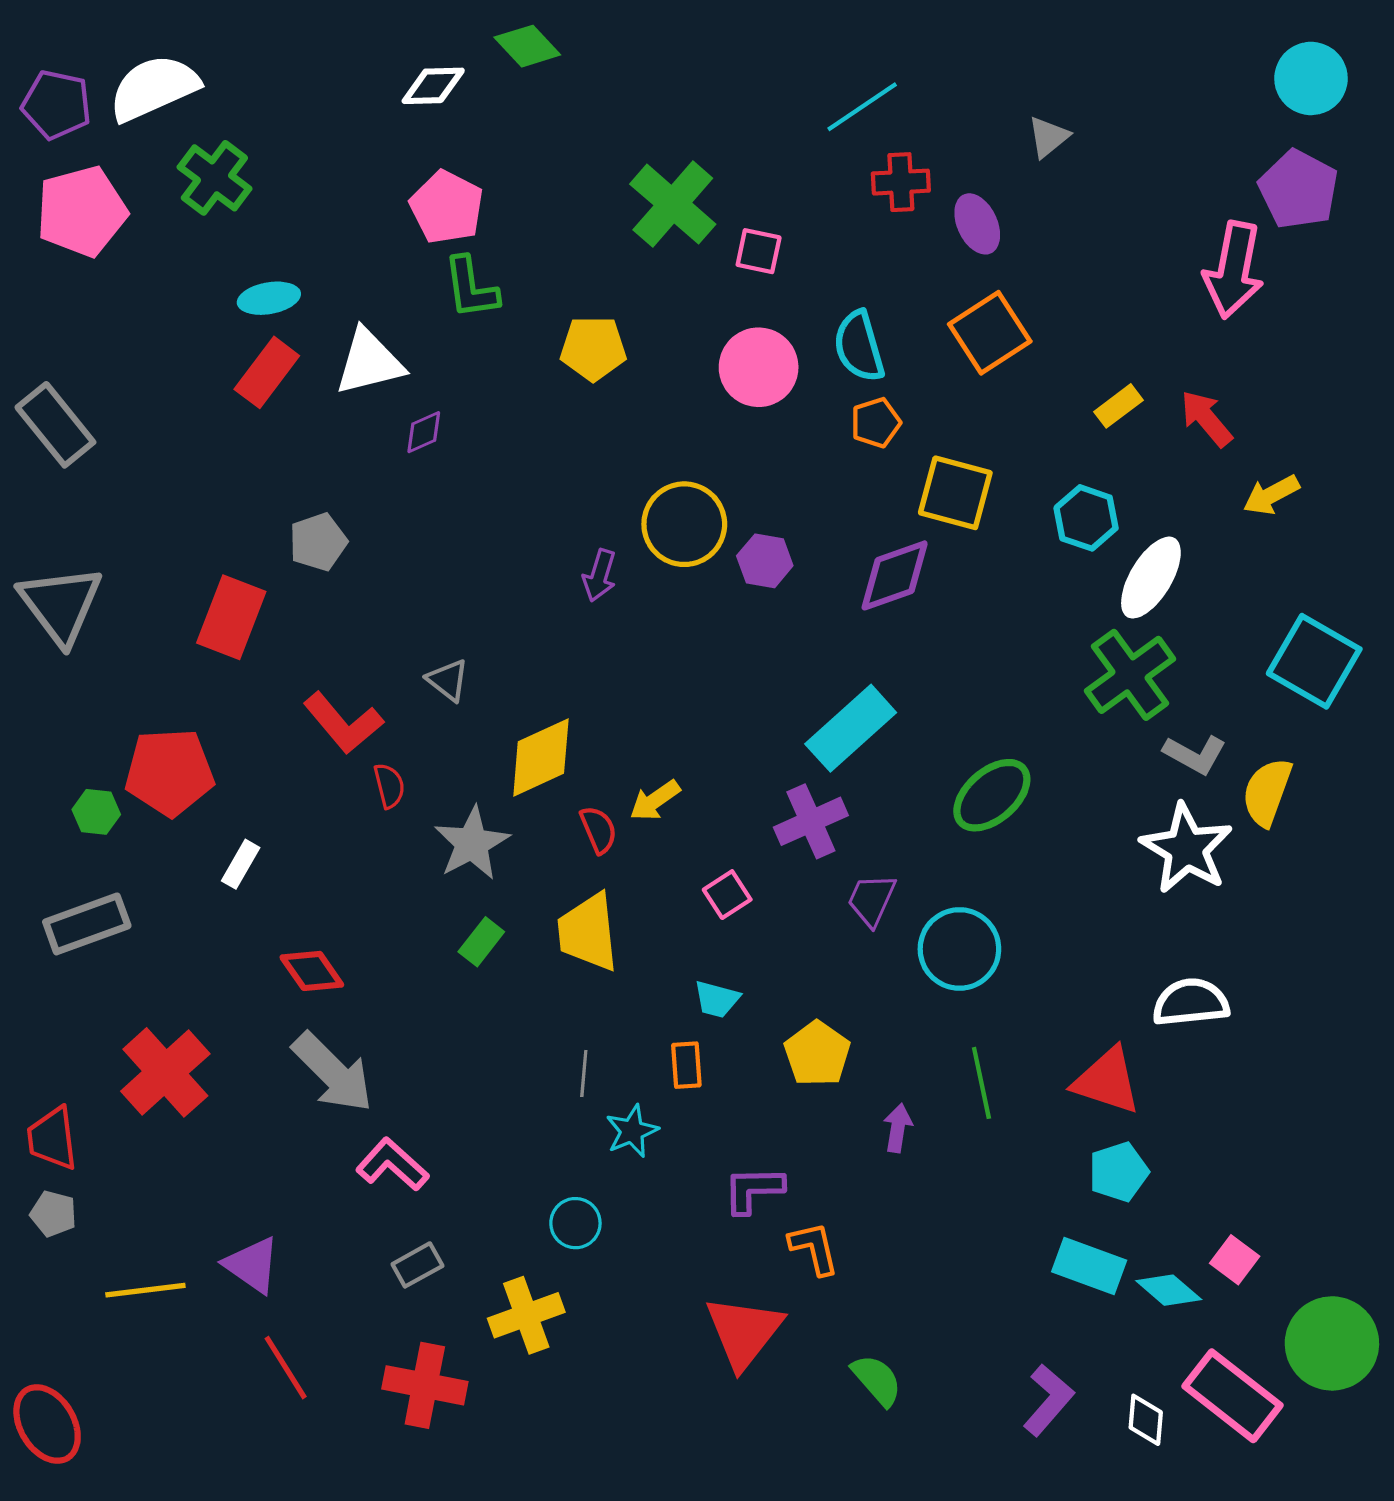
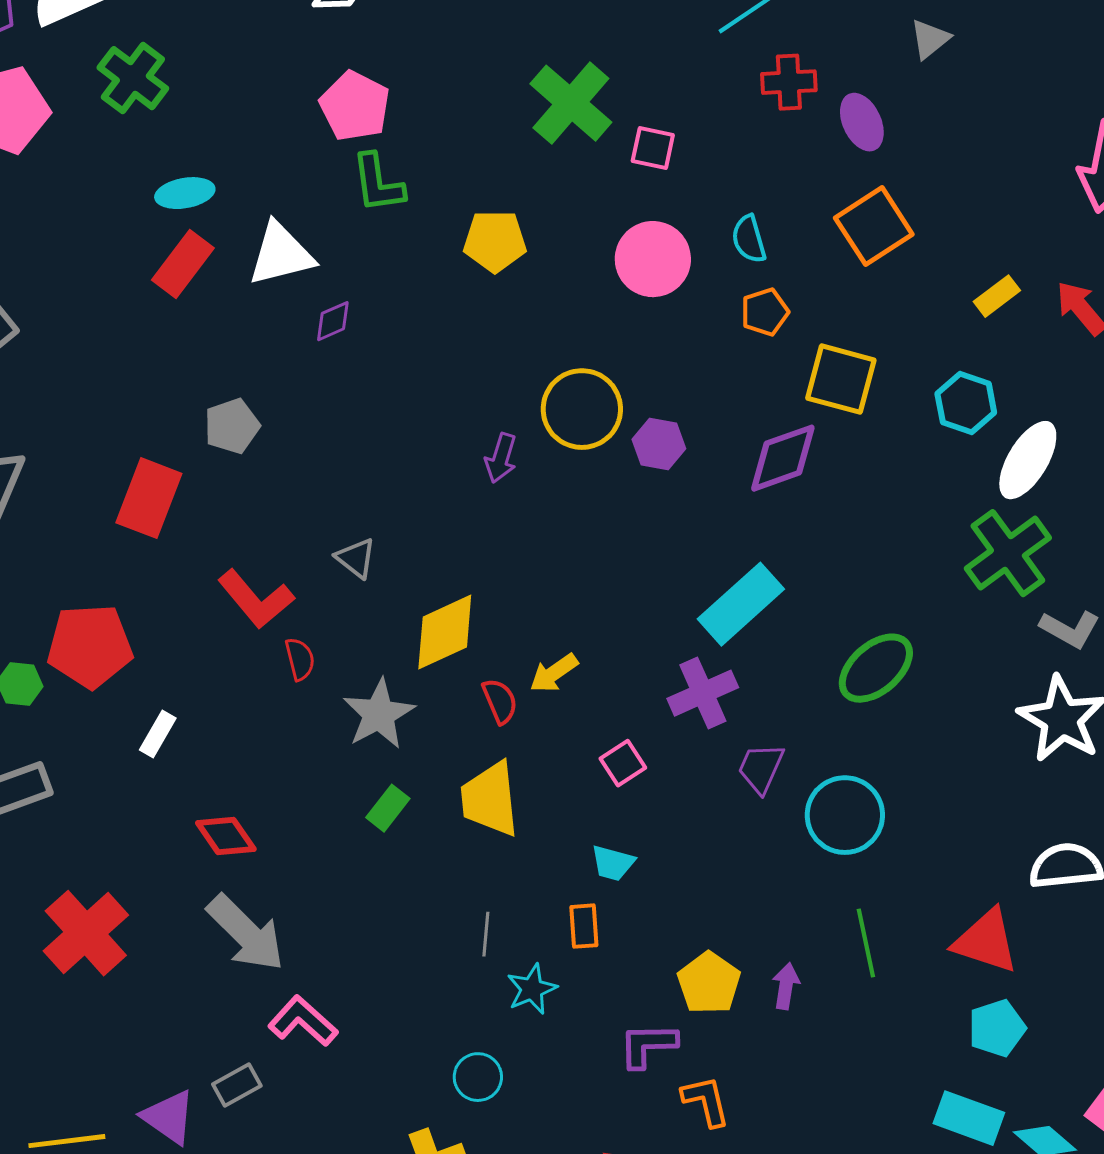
cyan semicircle: (859, 346) -> (749, 239), size x0.7
yellow pentagon: (817, 1054) -> (709, 983), moved
gray rectangle: (417, 1265) -> (237, 1085), moved

